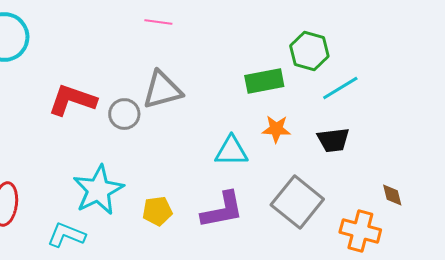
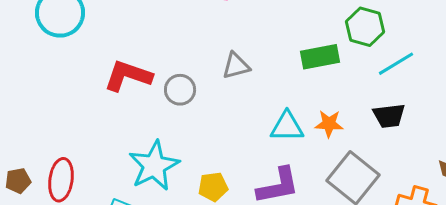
gray triangle: (162, 90) -> (236, 66), moved, size x0.7
orange star: (276, 129) -> (329, 124), moved

